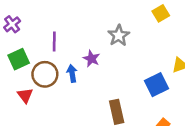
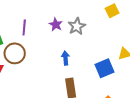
purple star: (91, 59) -> (56, 25), moved
blue arrow: (72, 73) -> (65, 58), moved

